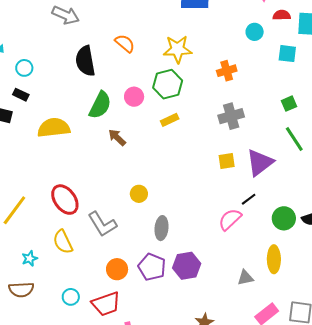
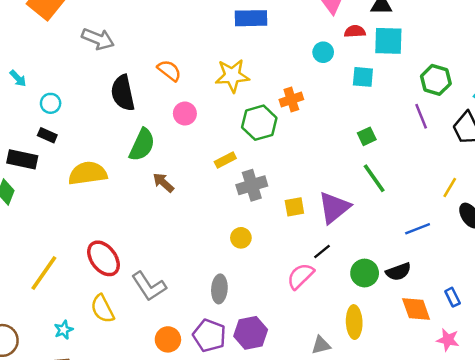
green hexagon: (168, 84) -> (259, 123), moved
pink circle: (134, 97) -> (185, 114), moved
gray cross: (231, 116) -> (252, 185), moved
yellow circle: (139, 194) -> (241, 238), moved

